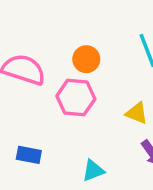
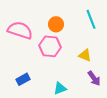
blue rectangle: (29, 155) -> (23, 79), turned -40

